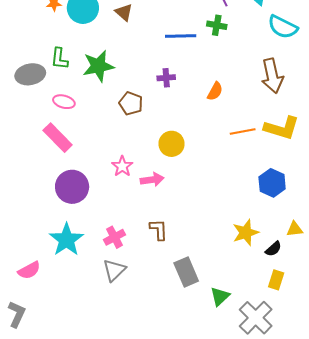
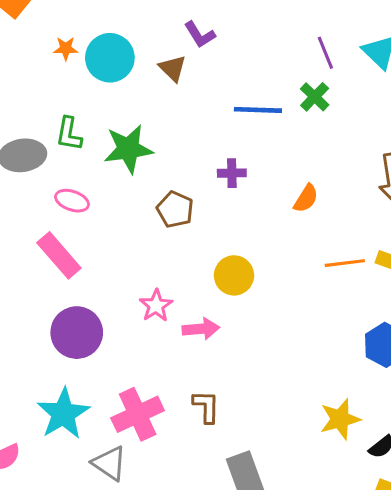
green cross: (217, 25) -> (315, 97), turned 30
pink cross: (115, 237) -> (138, 414), size x1.5
gray triangle: (114, 270) -> (109, 463), moved, turned -45

